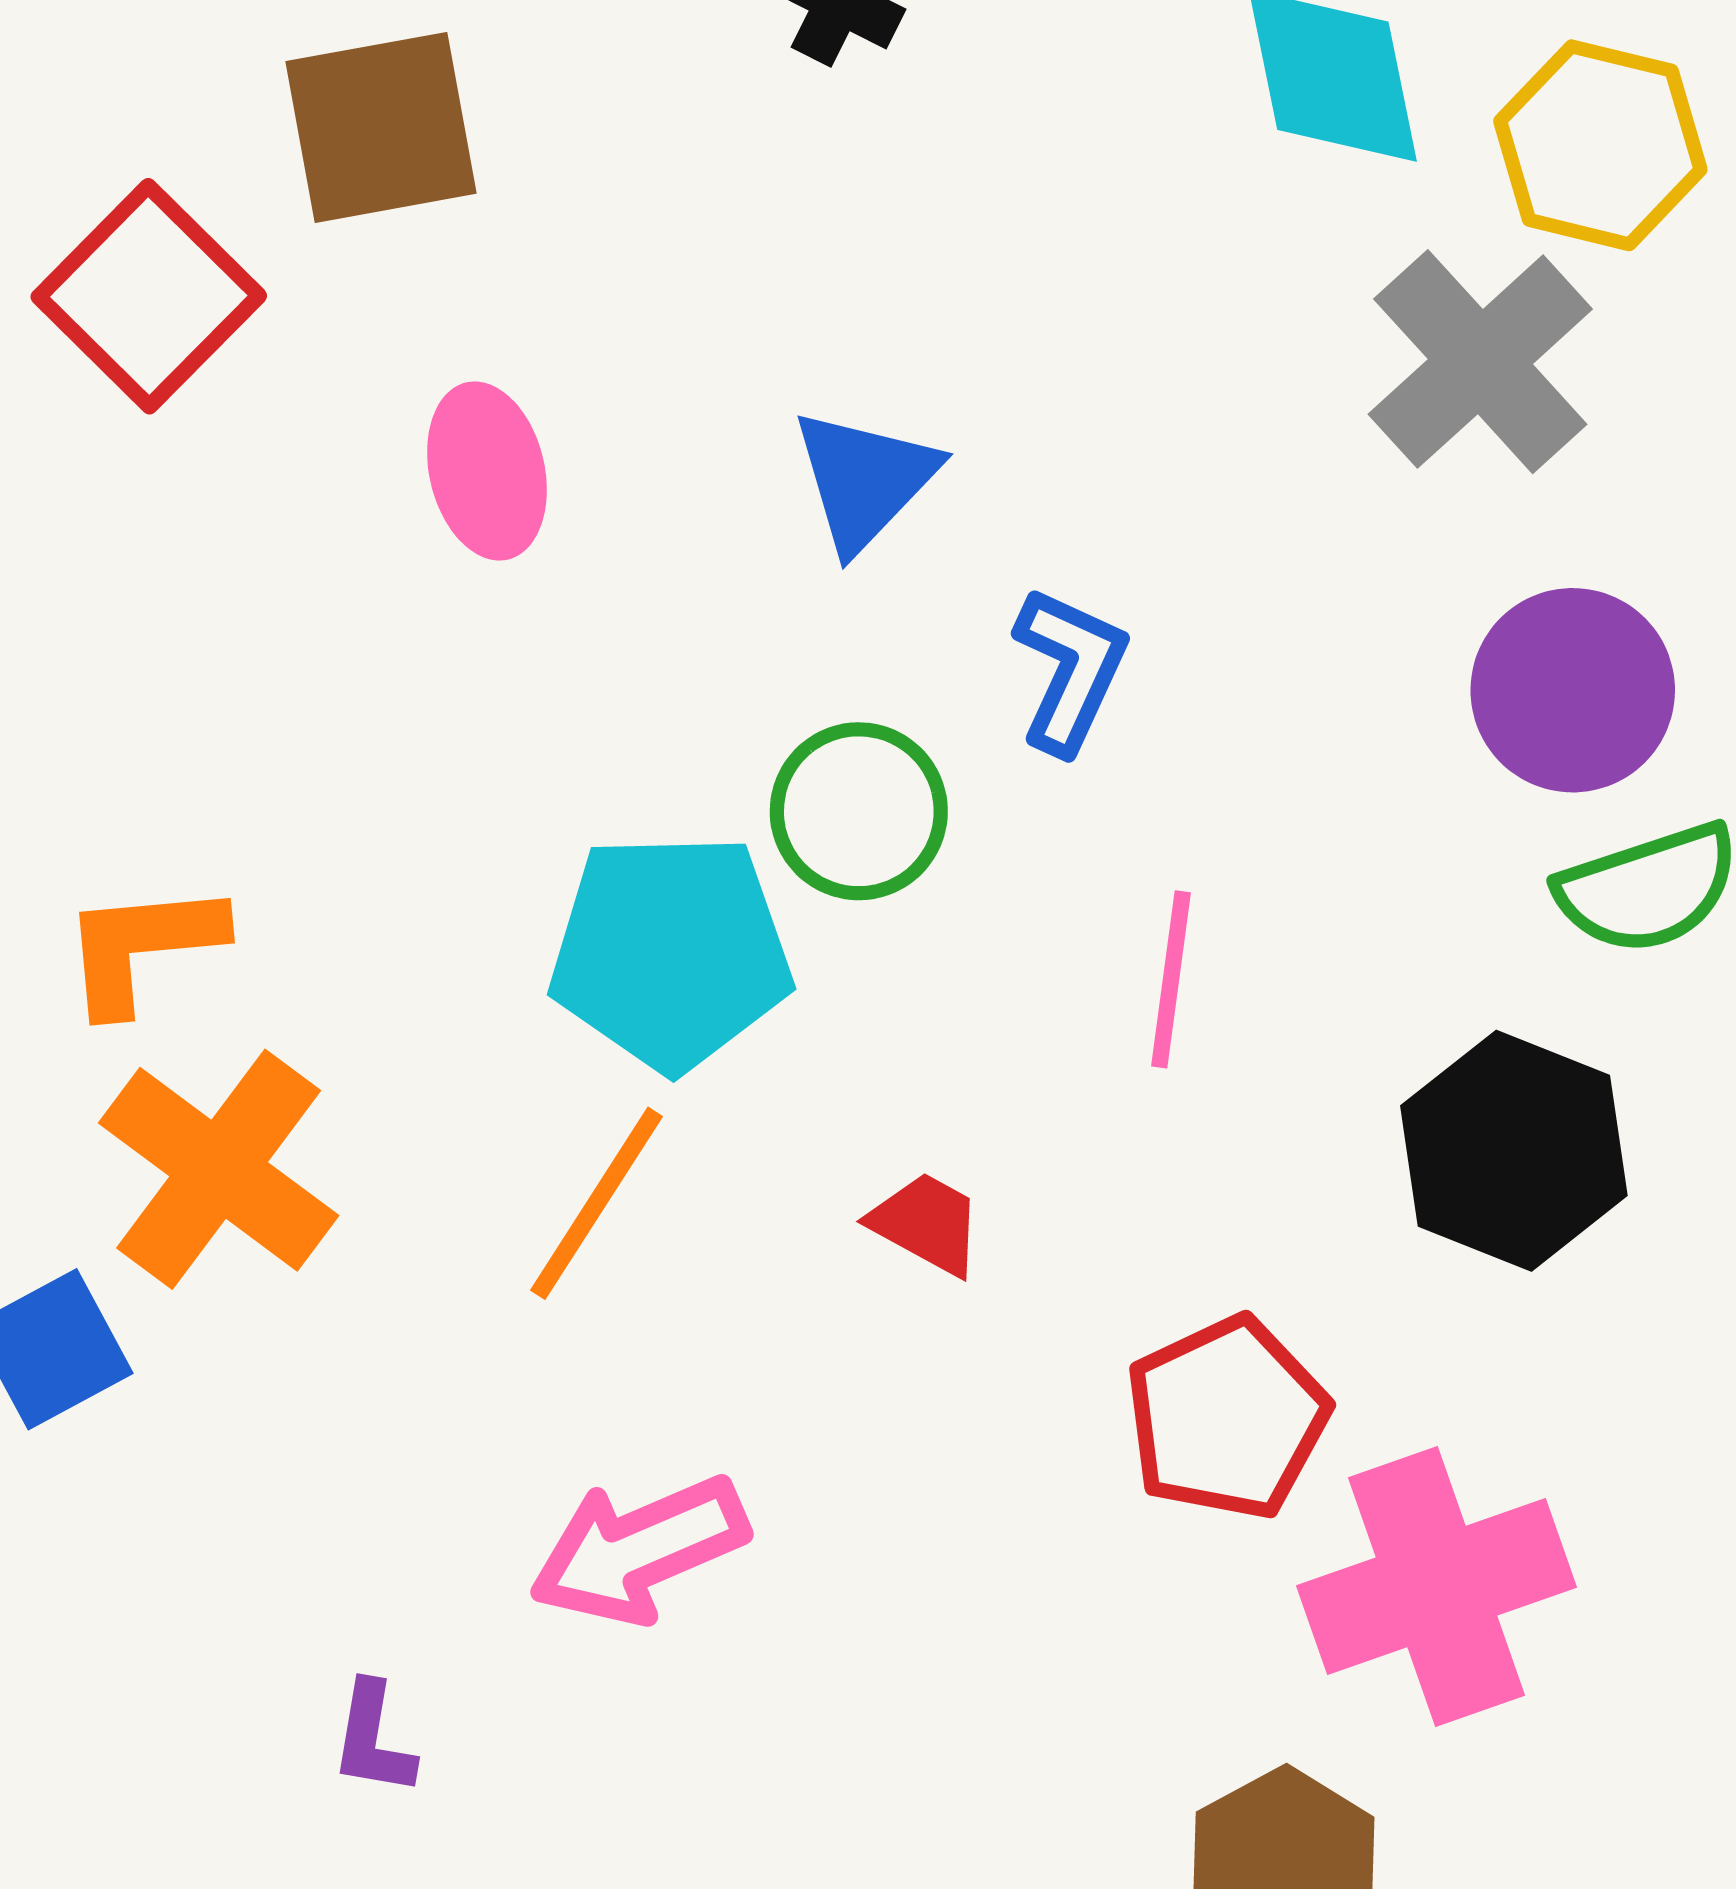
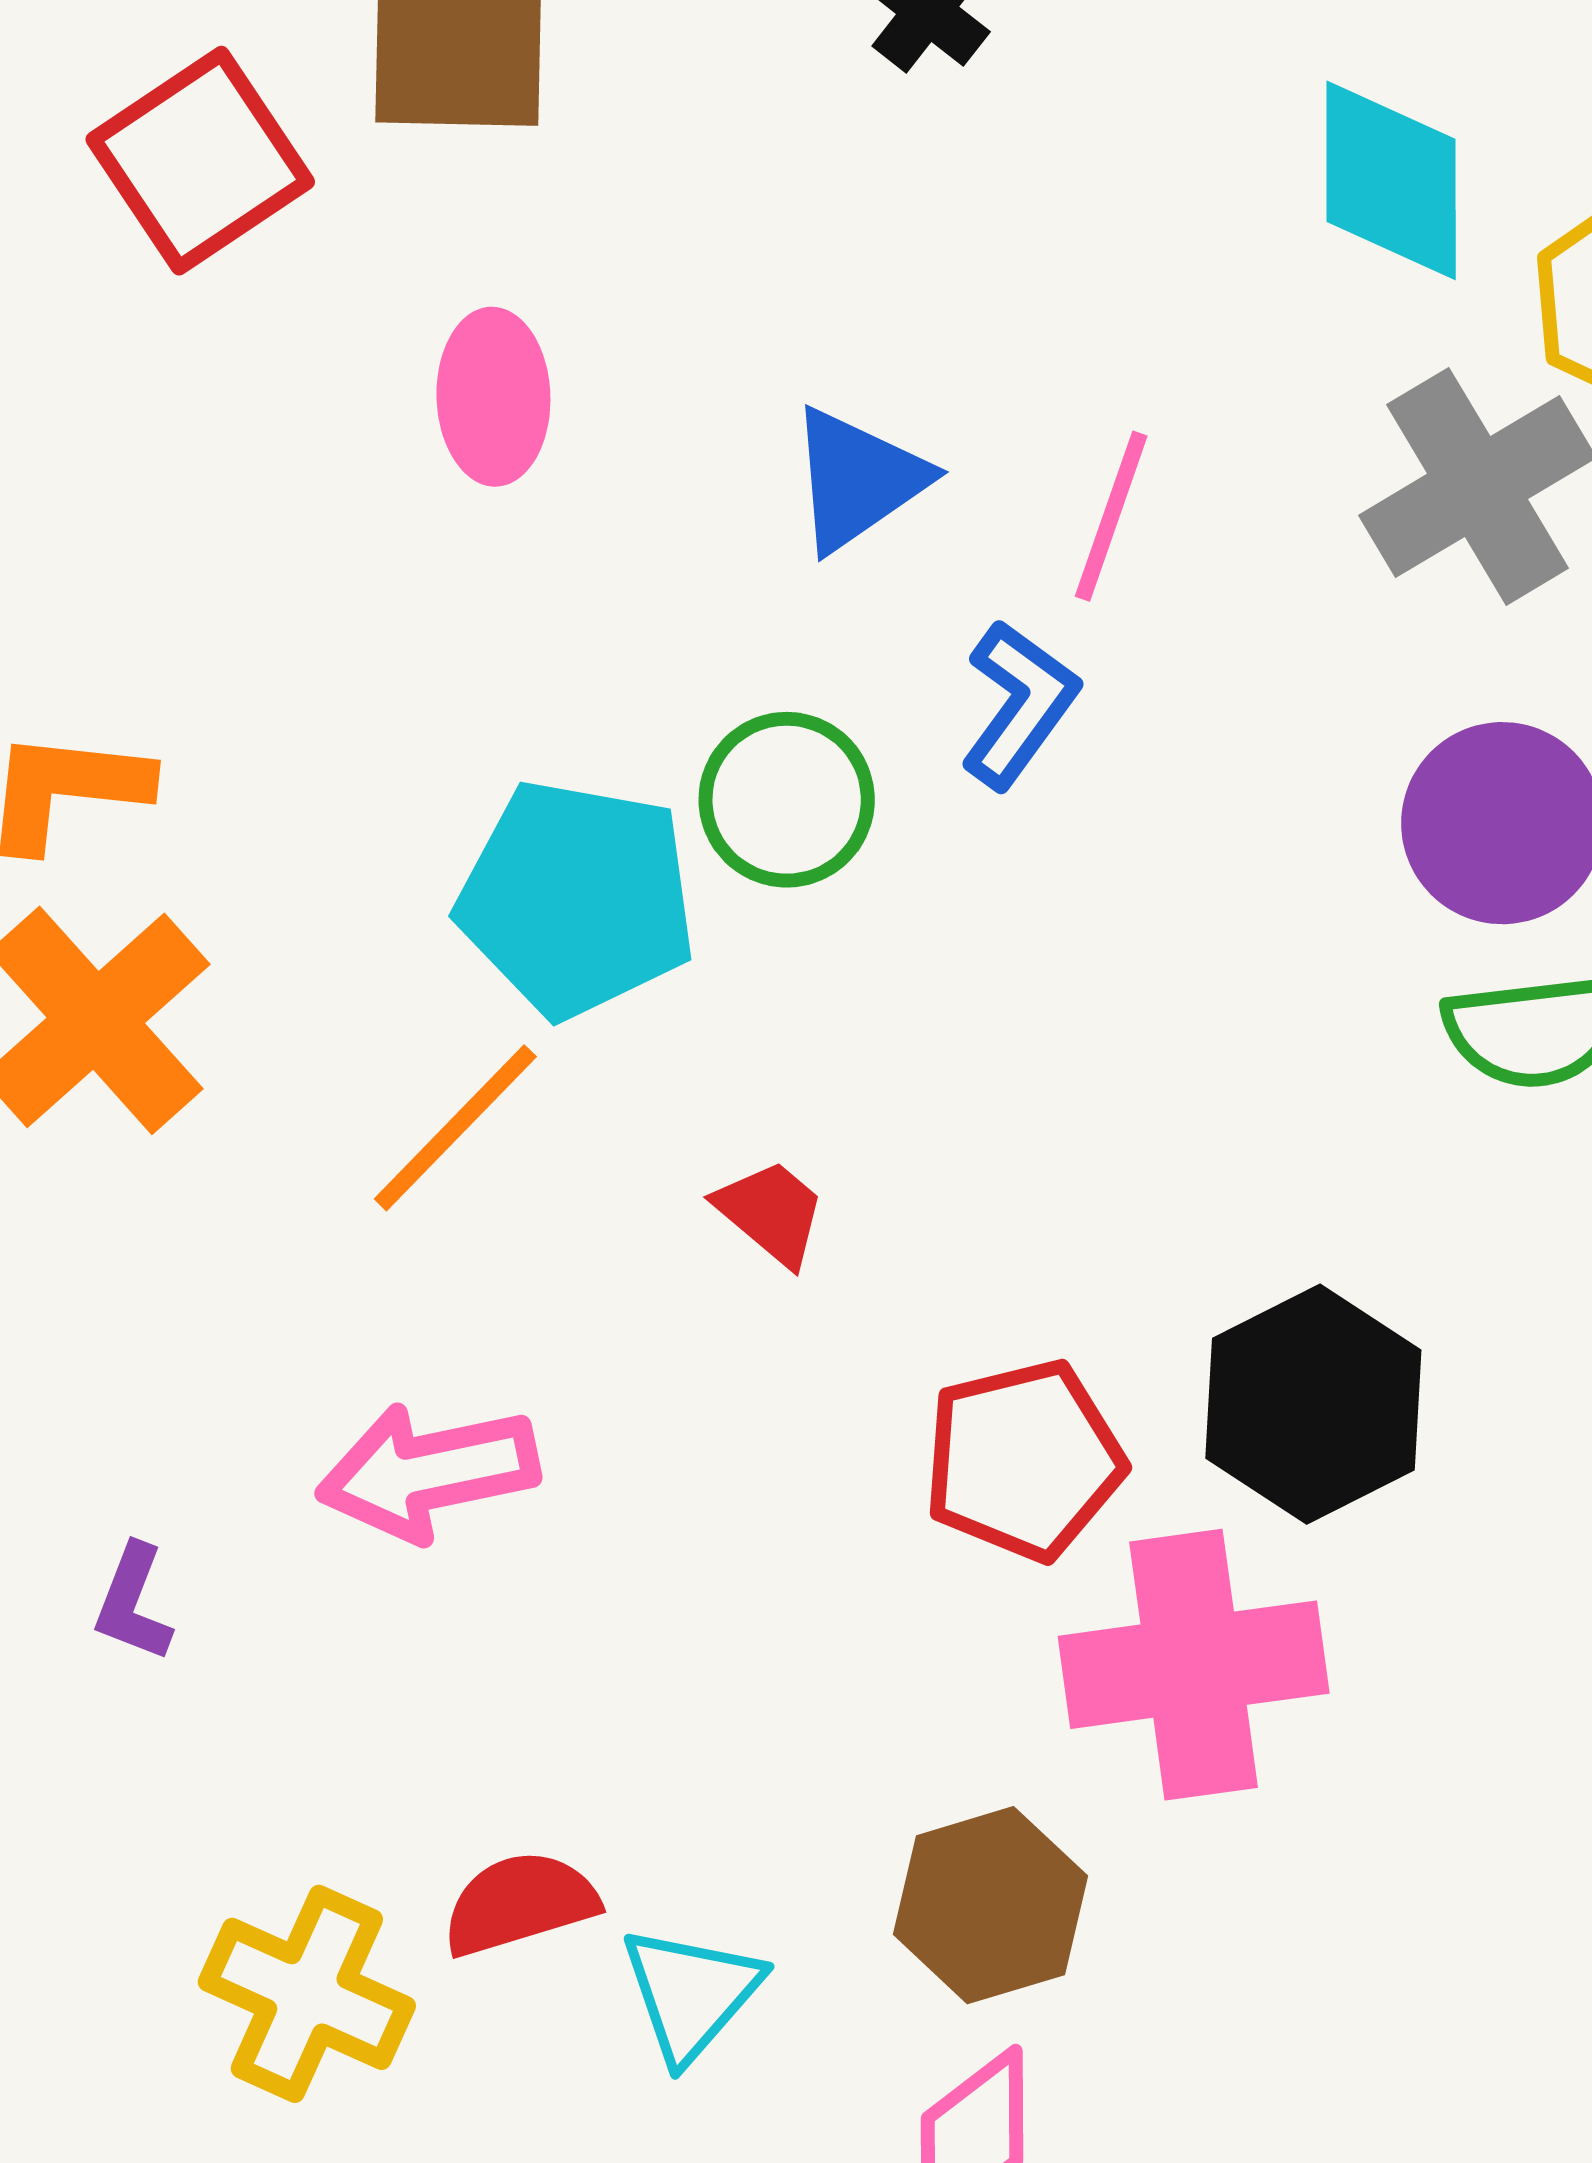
pink line: (1171, 979) -> (1111, 516), moved
black hexagon: (1514, 1151) -> (1313, 1404), moved

